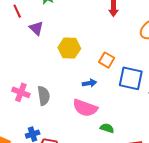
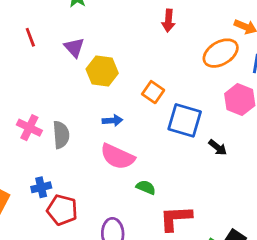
red line: (17, 11) -> (30, 37), moved
purple triangle: (36, 28) -> (74, 47), moved
blue arrow: (89, 83) -> (112, 121), moved

